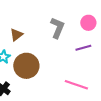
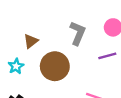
brown circle: (26, 66) -> (55, 66), moved

